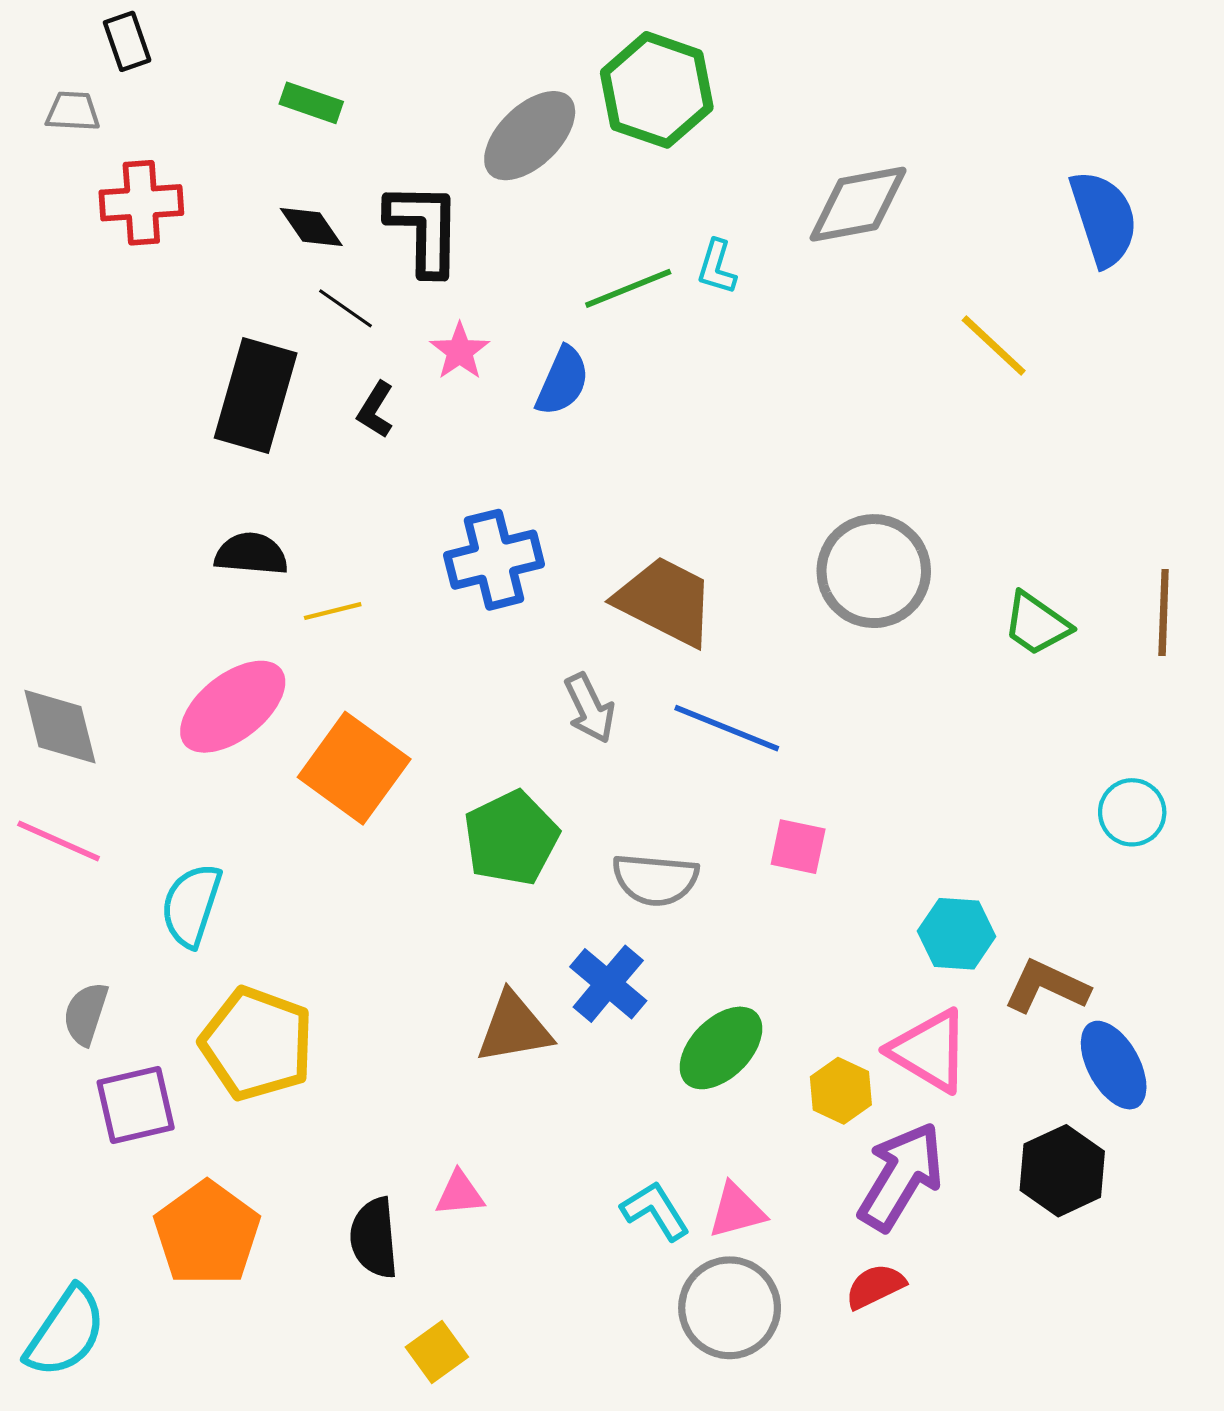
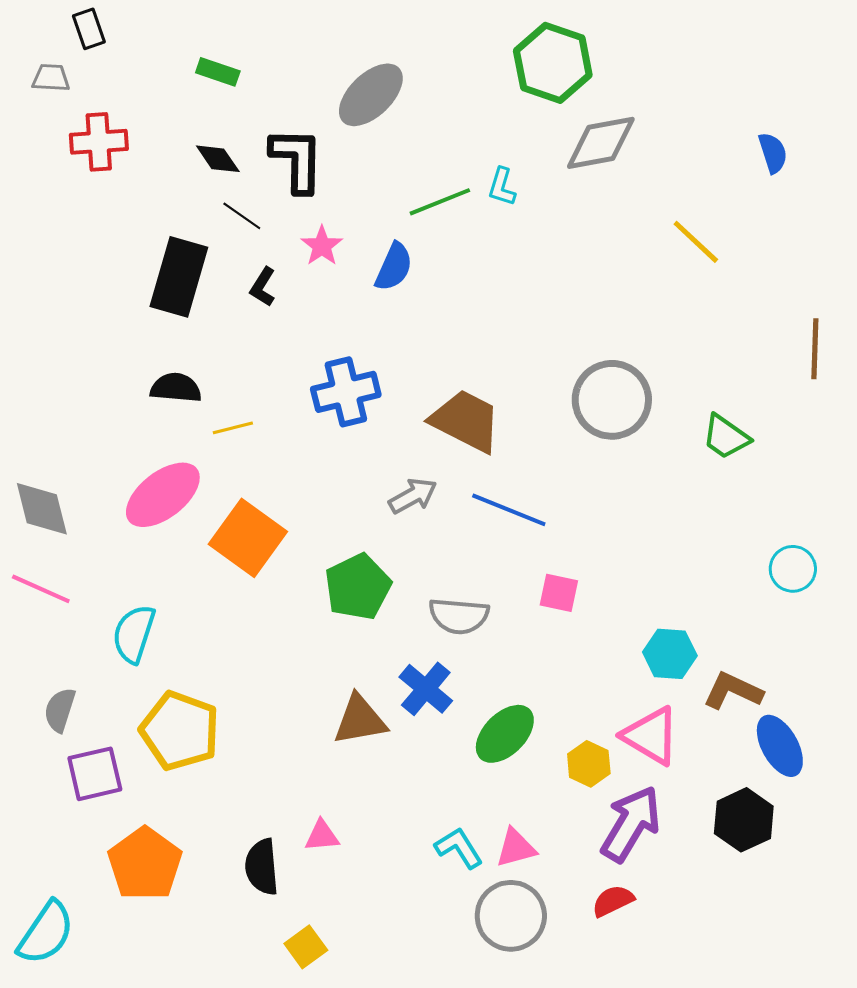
green hexagon: (657, 90) -> (553, 63), moved
blue semicircle: (1104, 218) -> (773, 153), size x0.6
brown line: (1164, 612) -> (815, 349), moved
gray arrow: (590, 708) -> (413, 496), turned -93

